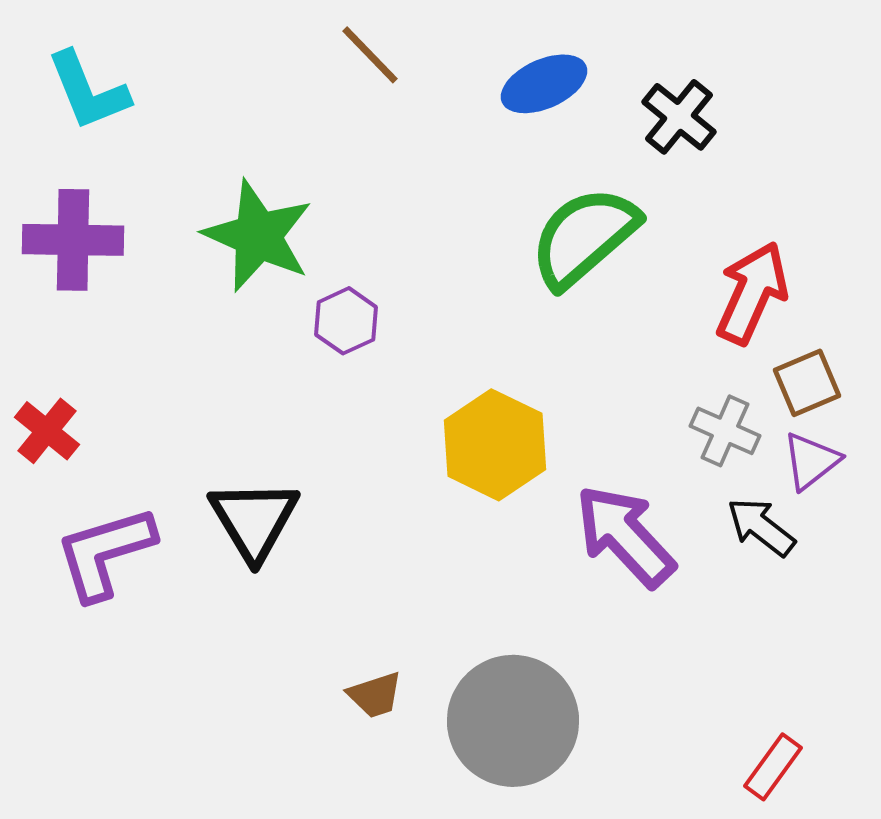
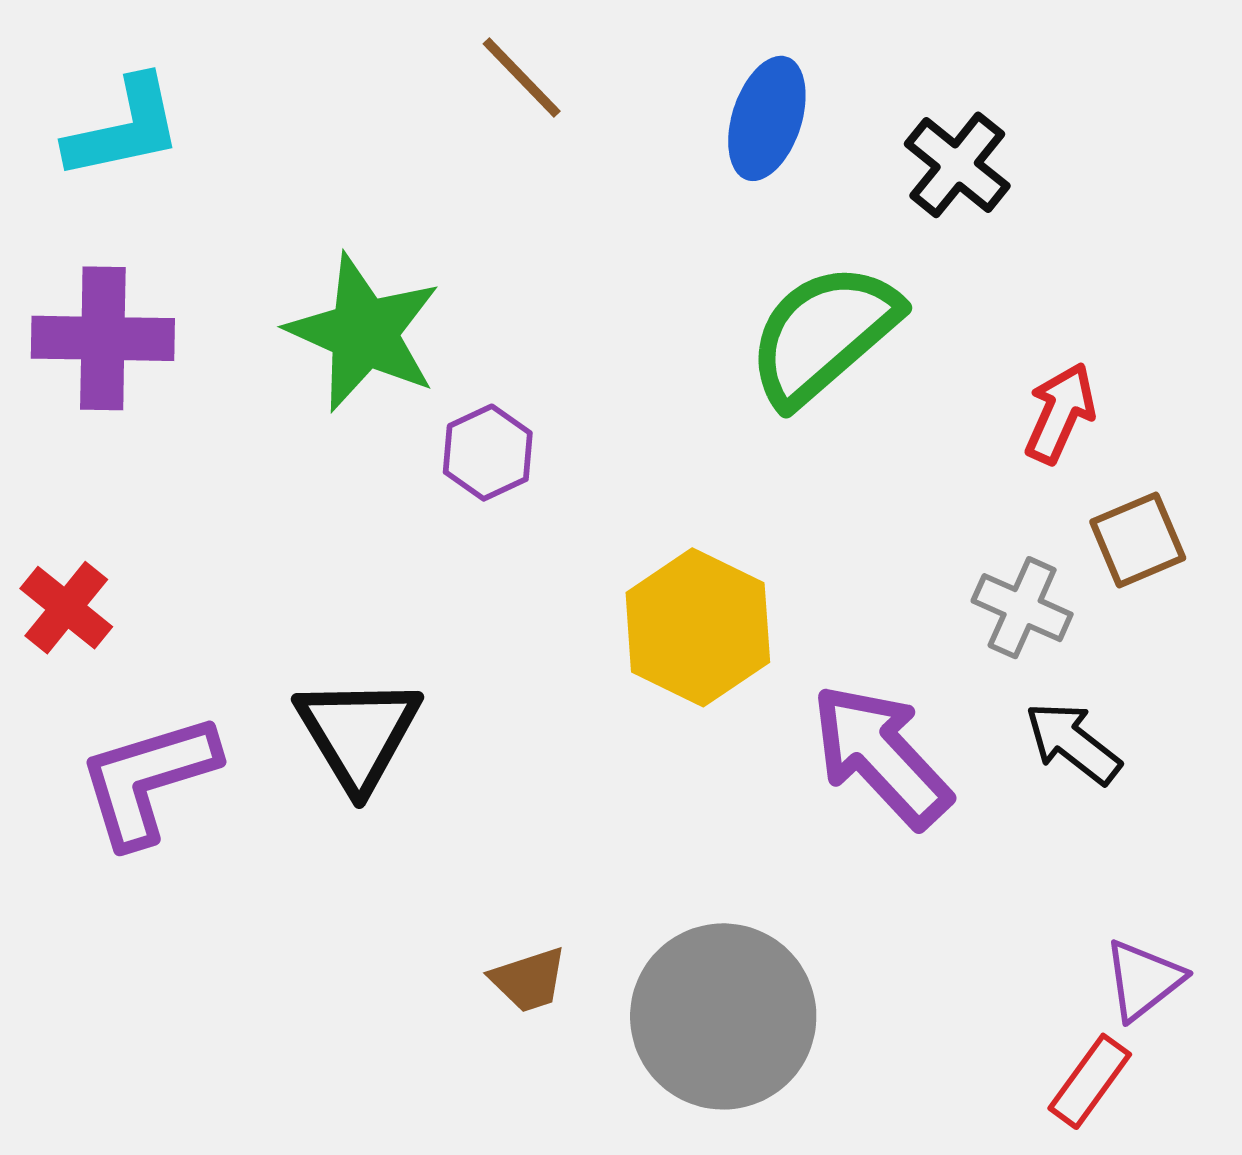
blue ellipse: (544, 84) -> (767, 118), turned -48
cyan L-shape: (88, 91) -> (124, 128), turned -80
red arrow: (752, 293) -> (1060, 413), size x0.7
purple triangle: (811, 461) -> (1143, 980), moved

